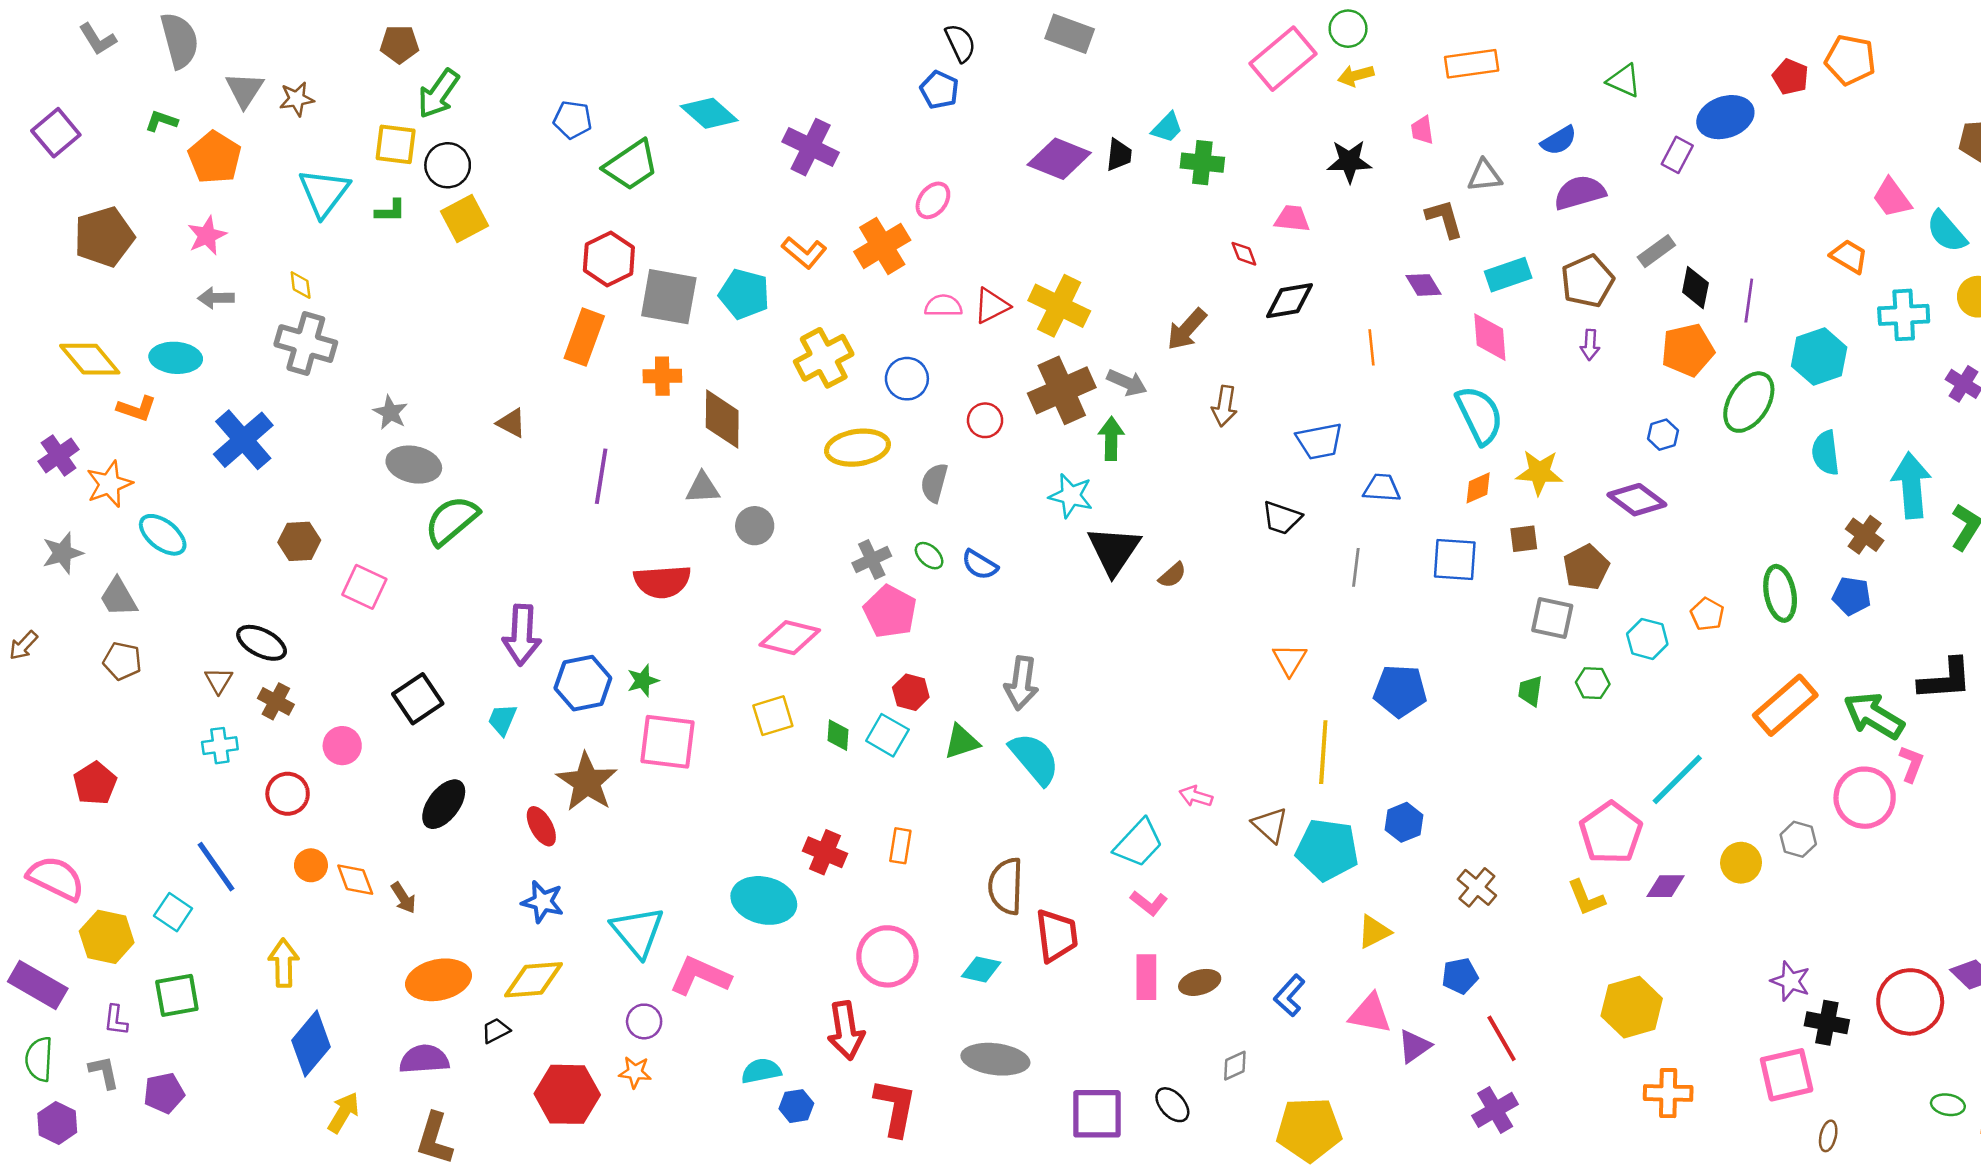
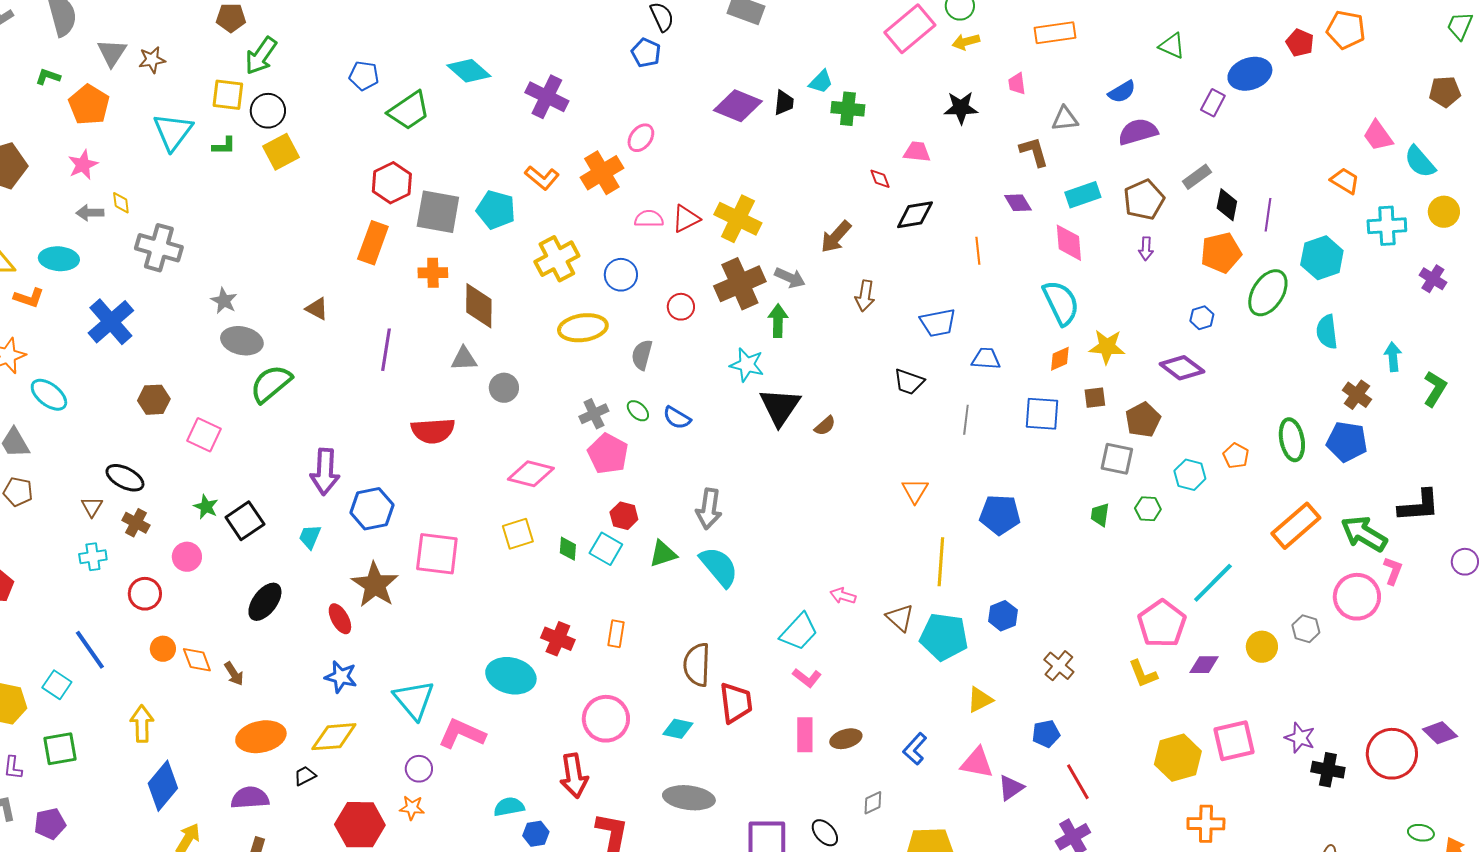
yellow diamond: (301, 285) -> (121, 203), moved
cyan arrow: (1911, 485) -> (1393, 357), size x0.6
blue pentagon: (1852, 596) -> (1347, 442), size x1.4
green star: (643, 681) -> (206, 507), moved, turned -30
pink square: (1787, 1075) -> (1234, 741), moved

